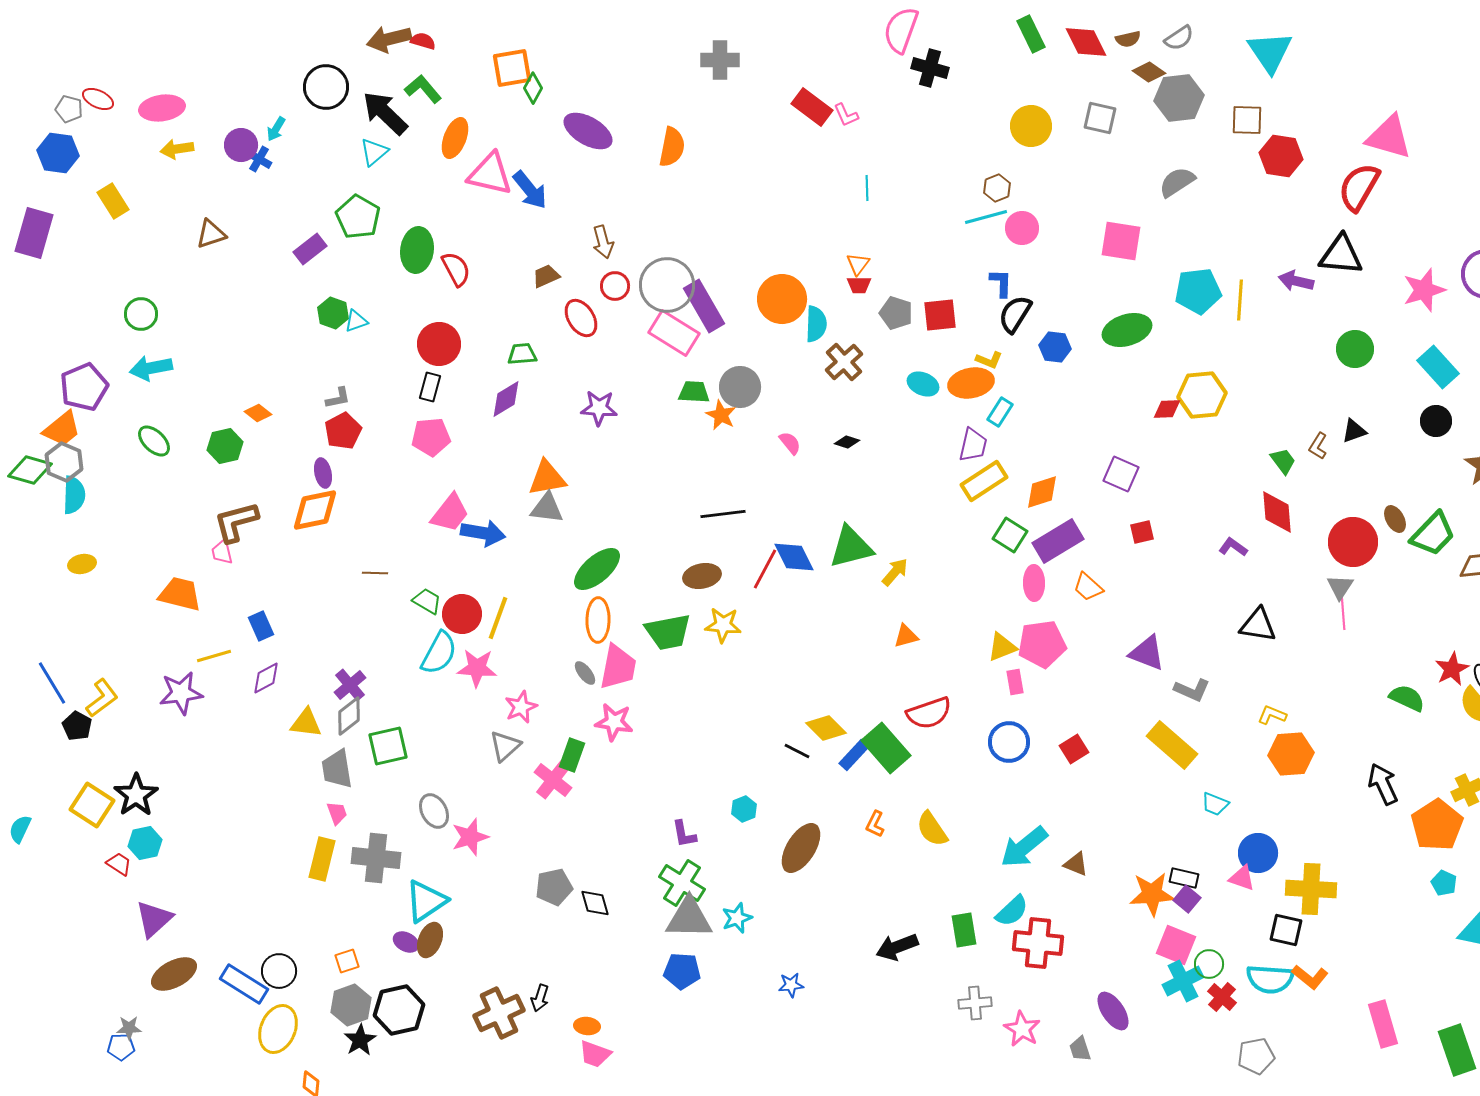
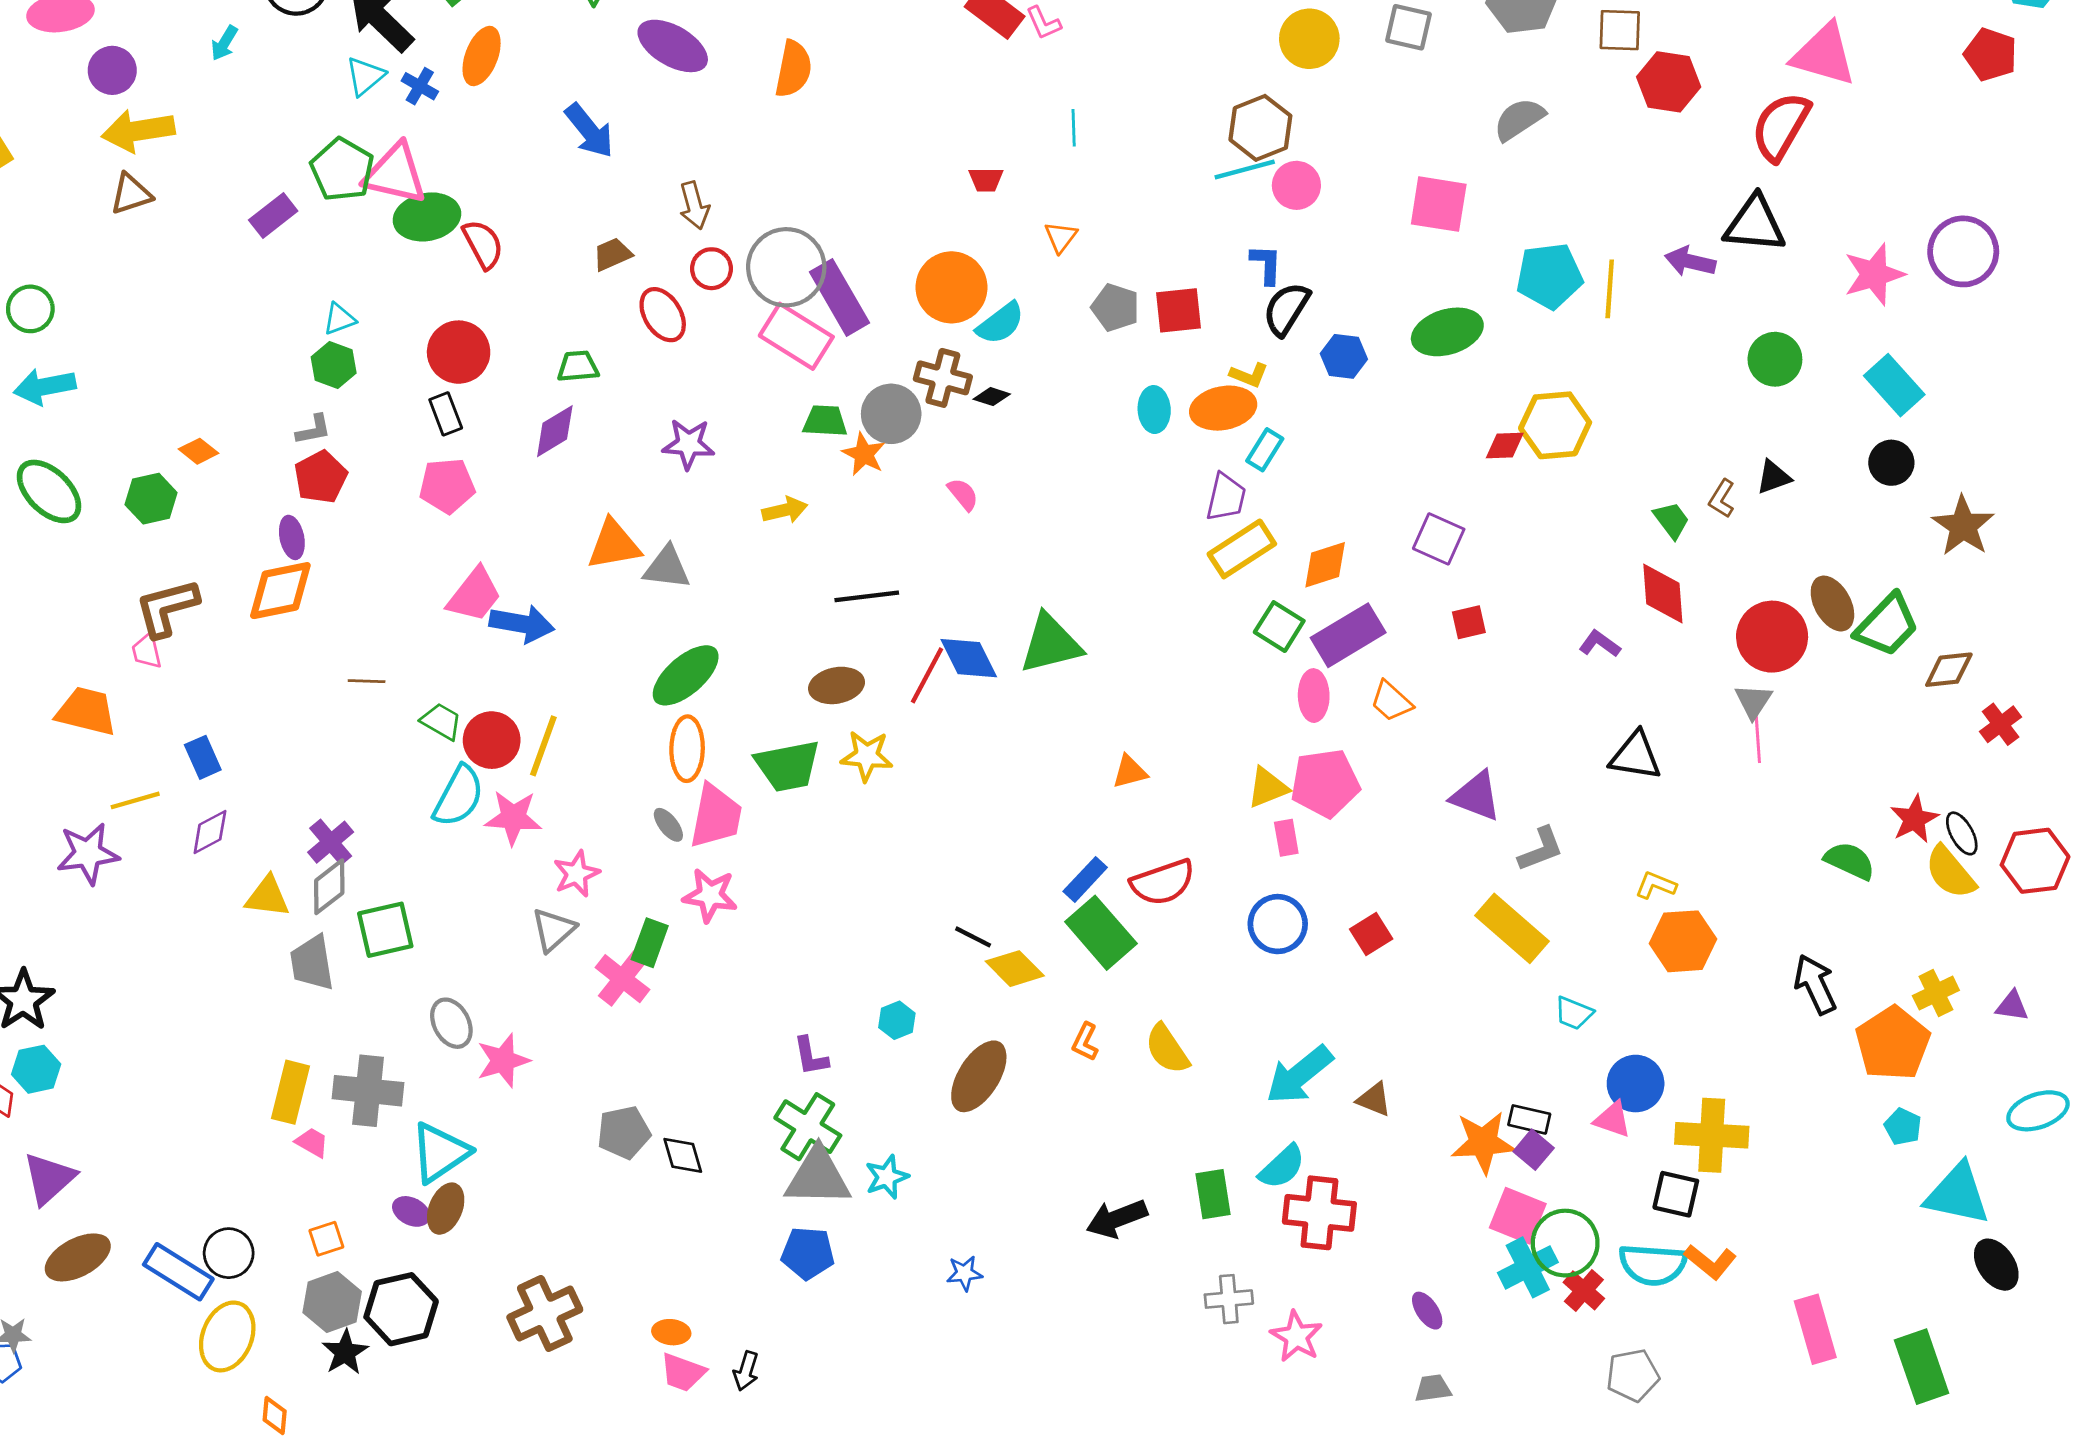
purple circle: (241, 145) -> (112, 70), moved
yellow arrow: (177, 149) -> (138, 131), moved, size x1.5
blue cross: (259, 159) -> (420, 86), moved
pink triangle: (490, 174) -> (395, 174), moved
brown hexagon: (997, 188) -> (1260, 128), size x1.6
green ellipse: (417, 250) -> (427, 217), turned 72
red trapezoid: (859, 285) -> (986, 180), moved
green hexagon: (333, 313) -> (334, 365), moved
cyan semicircle: (816, 324) -> (1000, 323), turned 51
brown cross: (844, 362) -> (943, 378), moved, turned -33
cyan ellipse: (923, 384) -> (1154, 410), turned 64
black rectangle: (430, 387) -> (446, 414), turned -36
green ellipse: (154, 441) -> (49, 491), size x1.4
black diamond: (847, 442) -> (992, 397), moved
gray triangle: (547, 508) -> (667, 568), moved
brown ellipse: (1395, 519) -> (1832, 604), size x1.4
yellow arrow: (895, 572) -> (785, 510), moved, turned 36
gray L-shape: (1192, 690) -> (1541, 849), turned -45
yellow diamond: (826, 728) -> (1015, 969), moved
blue rectangle: (854, 755) -> (1085, 879), moved
pink trapezoid: (337, 813) -> (312, 1142), moved, turned -40
green circle: (1209, 964) -> (1565, 1243), size x1.6
black arrow: (540, 998) -> (746, 1371), moved
purple ellipse: (1113, 1011) -> (1427, 1311), size x0.7
gray trapezoid: (1080, 1049) -> (1433, 1388), moved, turned 100

